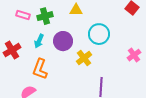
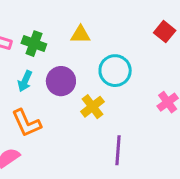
green cross: (45, 16) -> (34, 44), turned 35
orange L-shape: (40, 69) -> (26, 123), turned -45

